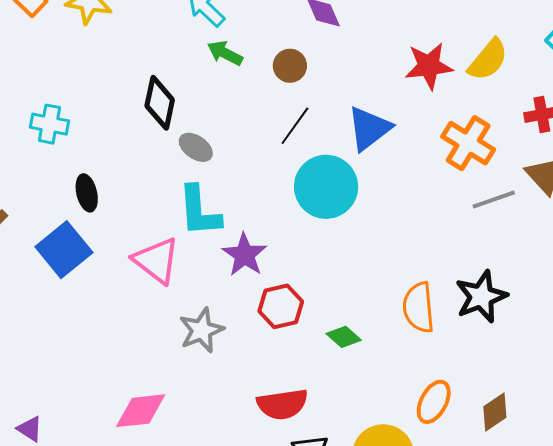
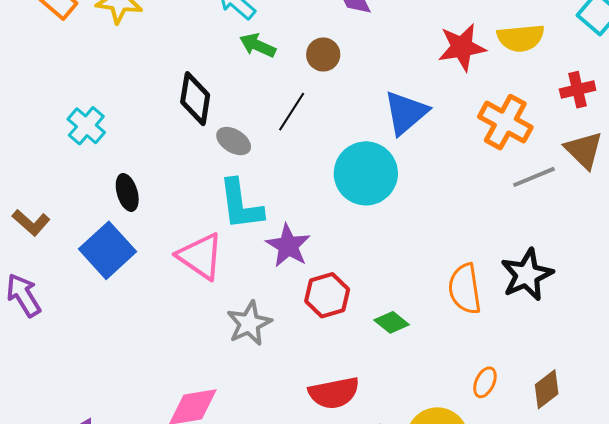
yellow semicircle: (488, 60) -> (521, 38), turned 48
cyan cross: (49, 124) -> (86, 126), turned 33
black line: (295, 126) -> (292, 112), moved
orange ellipse: (434, 402) -> (485, 382), size x0.7

